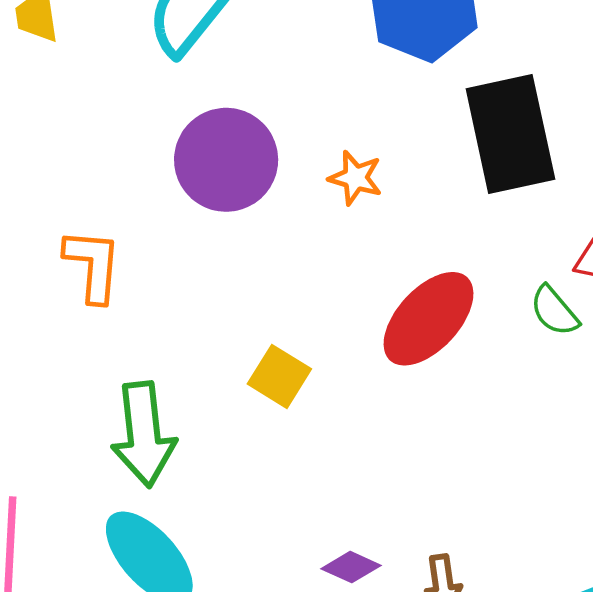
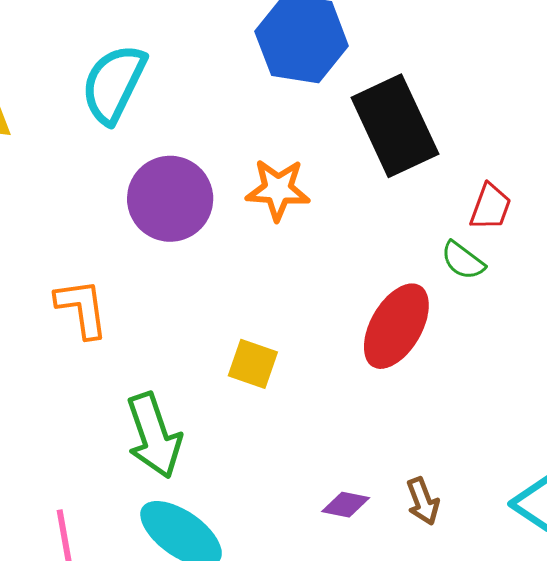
orange star: (355, 178) -> (278, 190), size x1.4
red ellipse: (429, 319) -> (396, 326), moved

